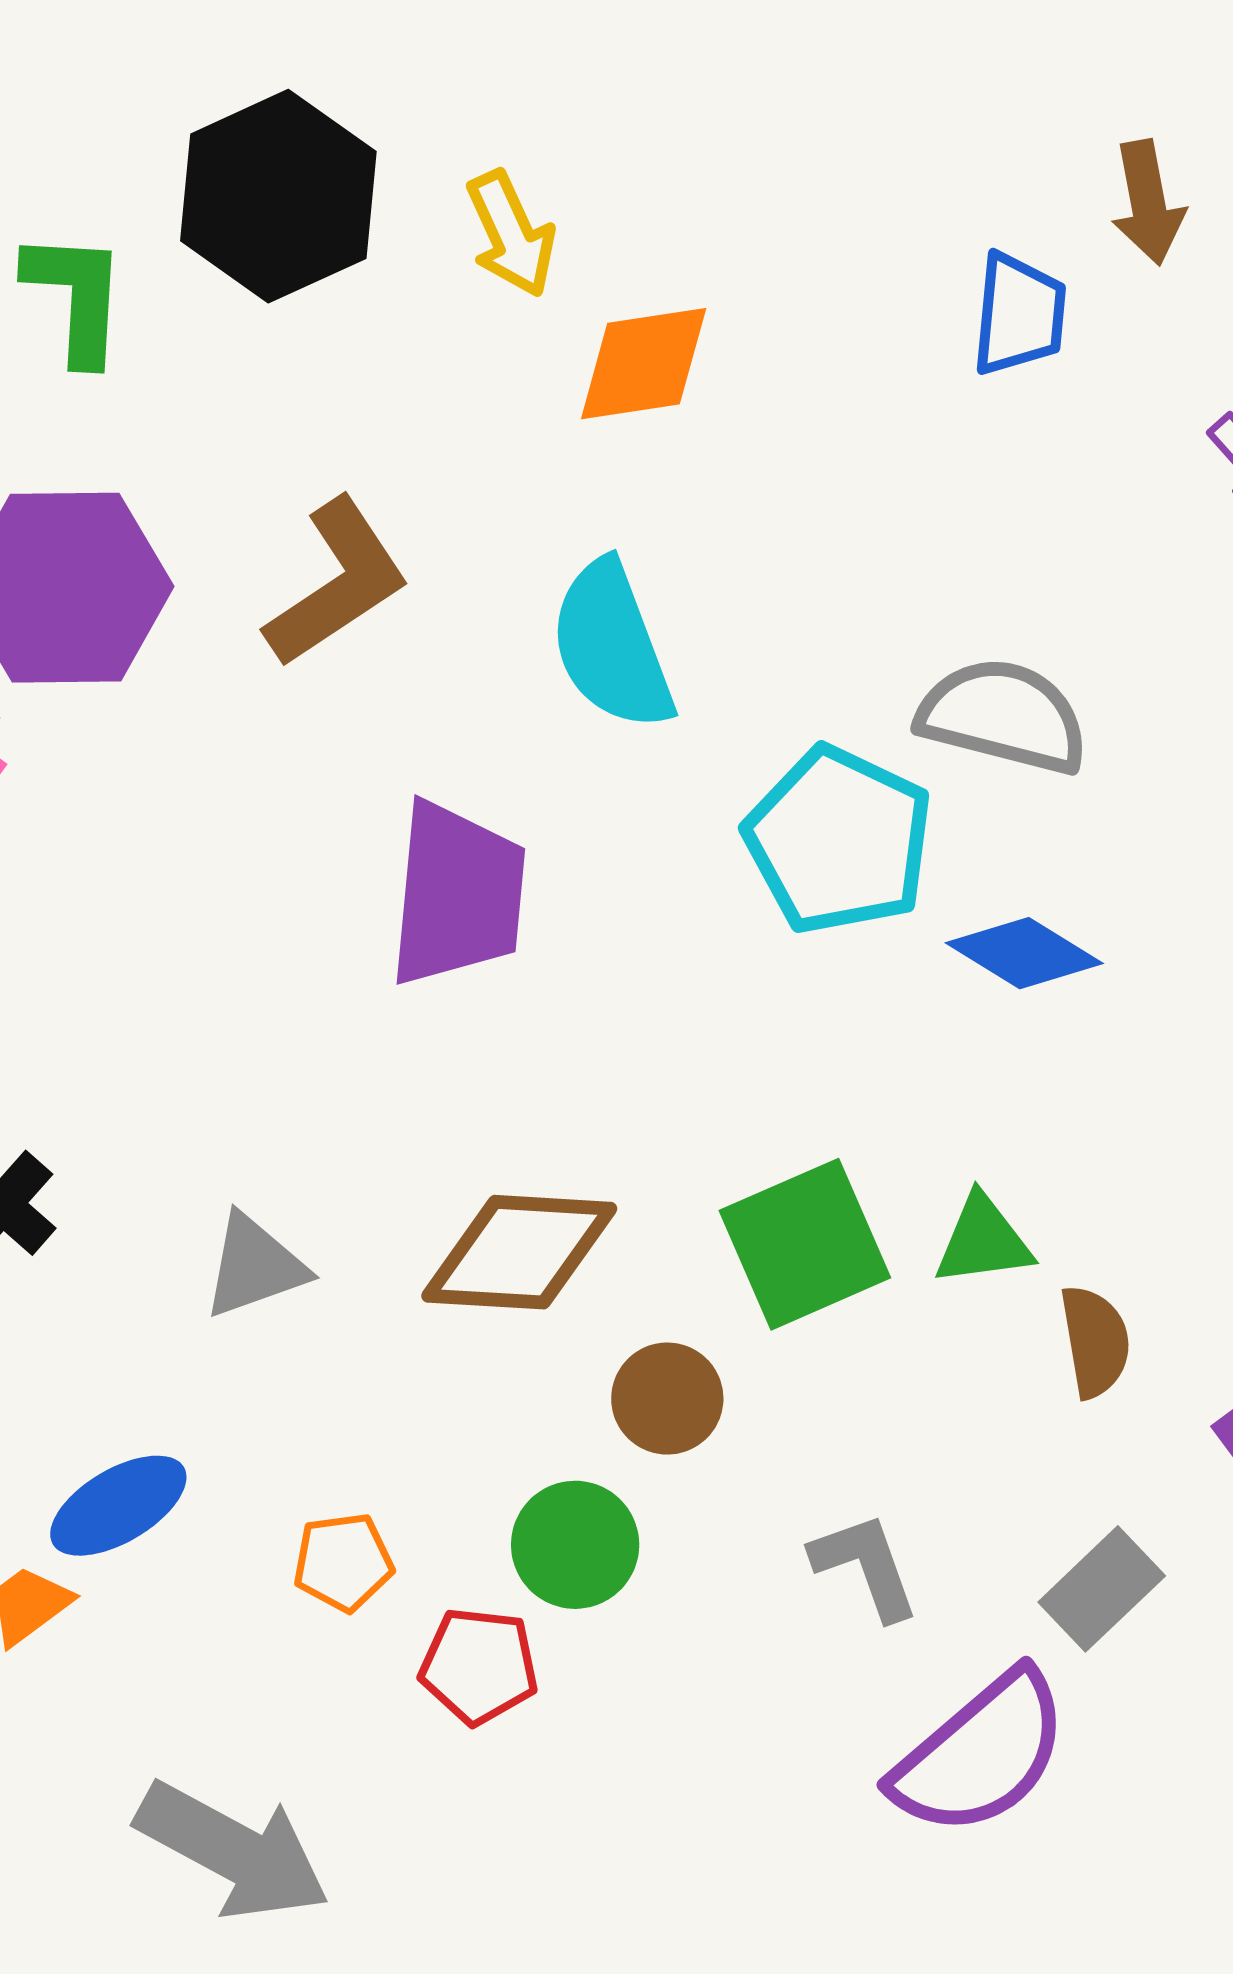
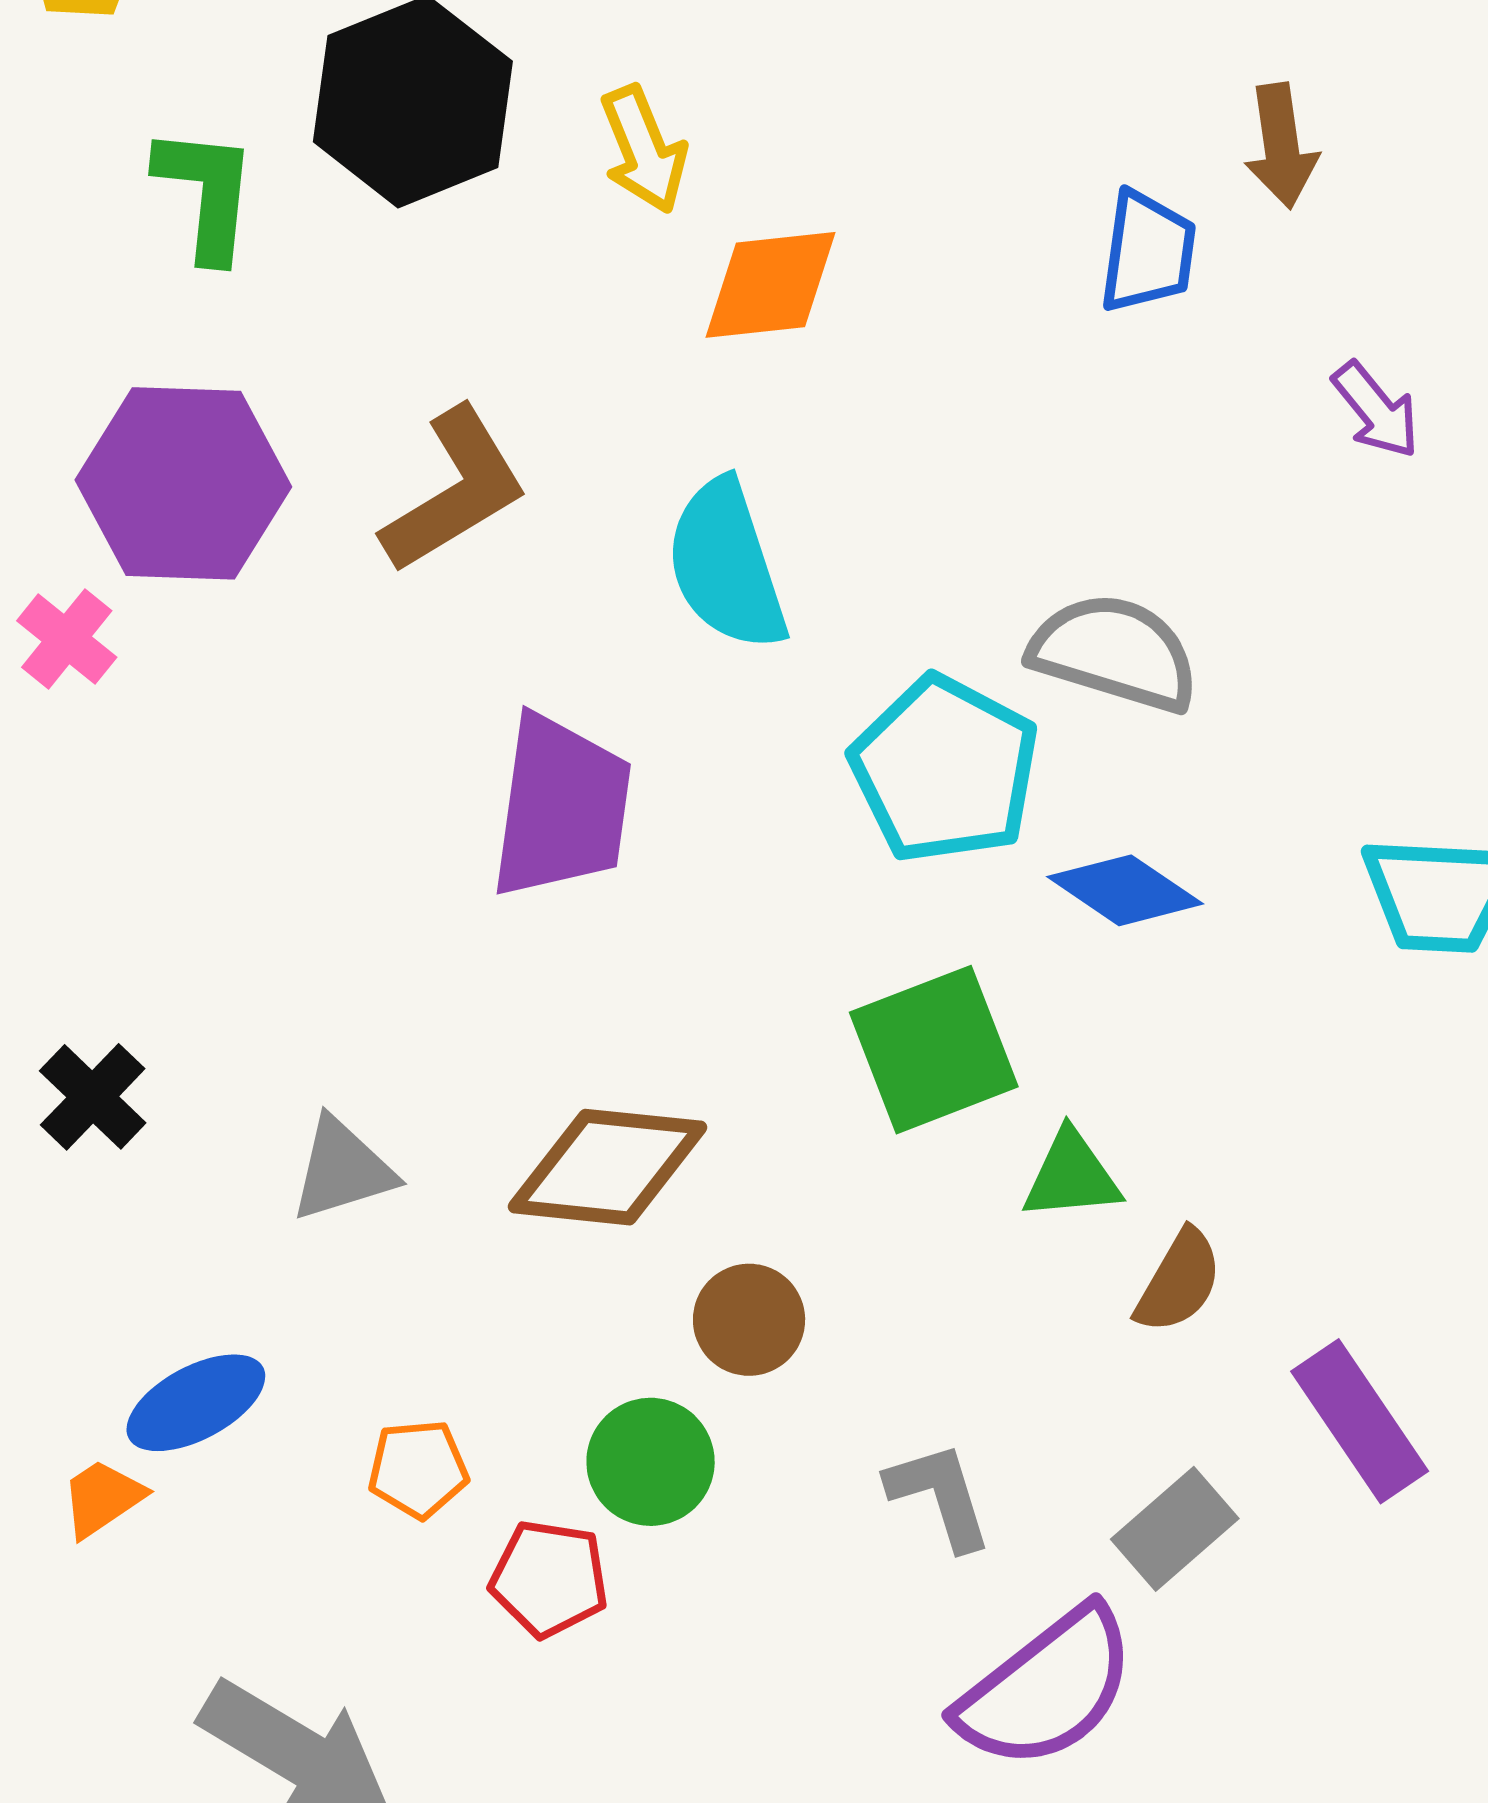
green square: (805, 1244) -> (934, 1050), moved
brown semicircle: (1095, 1341) -> (1179, 1281), turned 37

